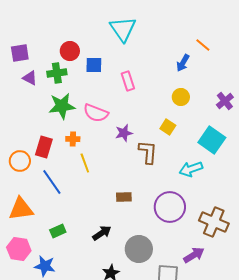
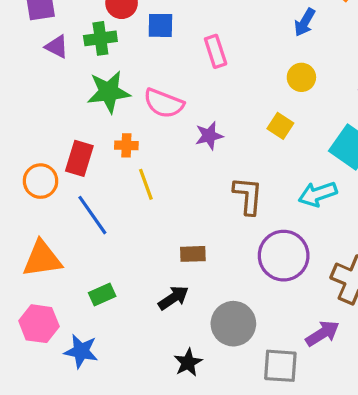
brown L-shape: (148, 152) -> (248, 196), moved
brown rectangle: (124, 197) -> (193, 254), moved

